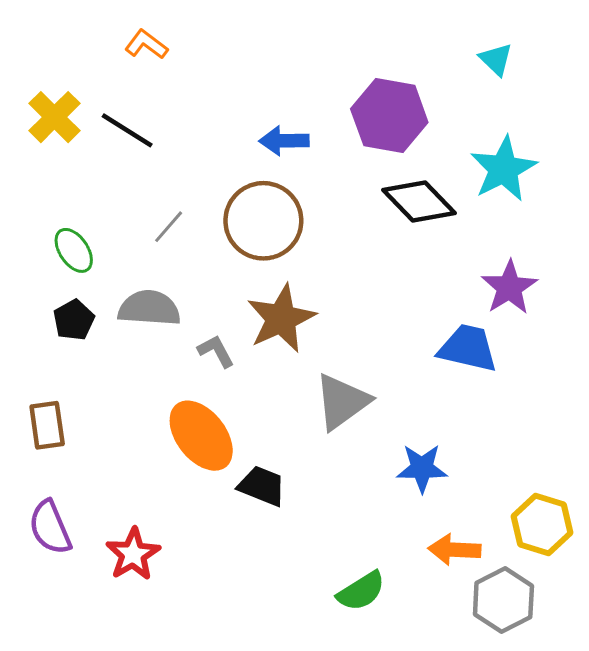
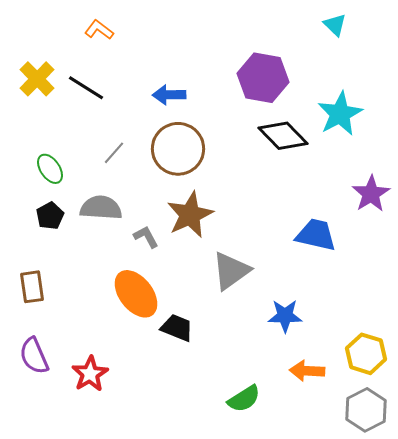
cyan triangle: (496, 59) -> (335, 25), moved
blue arrow: (284, 141) -> (169, 95), moved
purple star: (509, 287) -> (371, 194), moved
gray hexagon: (503, 600) -> (366, 410), moved

